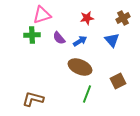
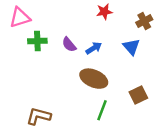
pink triangle: (42, 15) -> (20, 18), moved
red star: (87, 18) -> (104, 12), moved

